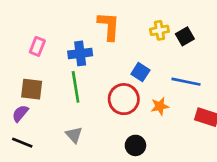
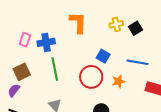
blue cross: (80, 53) -> (46, 42), moved
brown square: (32, 89) -> (22, 72), turned -30

